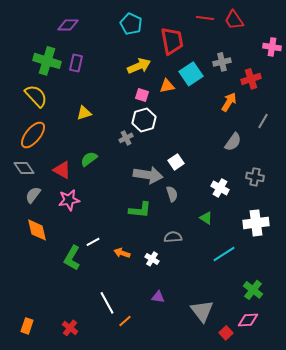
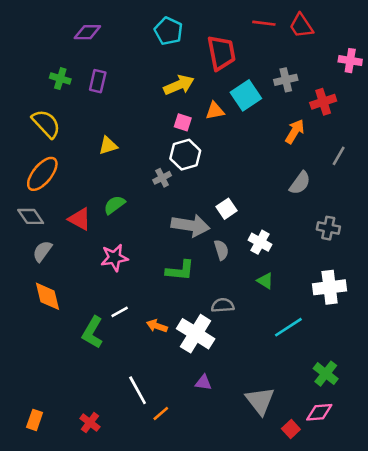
green cross: (47, 61) -> (60, 79), size x0.6
white cross: (220, 188) -> (260, 242), moved
pink star: (69, 200) -> (114, 258), moved
white cross: (152, 259) -> (196, 334), size x2.0

